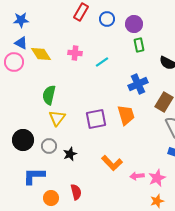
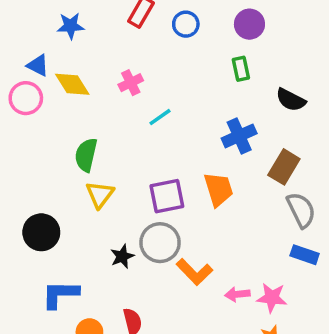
blue star: (21, 20) -> (71, 26), moved
purple circle: (134, 24) -> (249, 24), moved
pink cross: (75, 53) -> (131, 83), turned -32
cyan line: (102, 62) -> (160, 117), moved
gray circle: (49, 146) -> (160, 243), moved, size x1.5
pink star: (157, 178) -> (272, 298), turned 30

